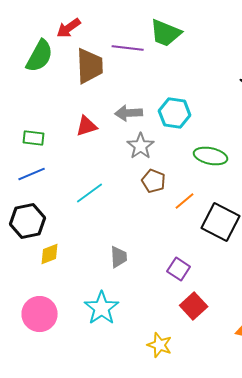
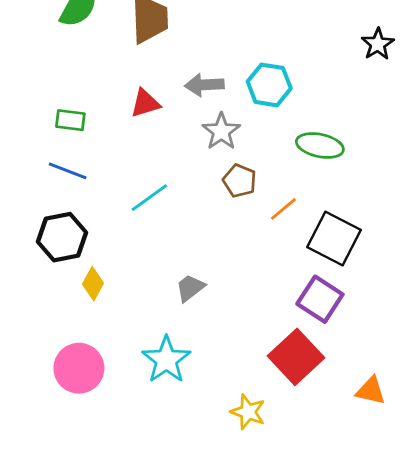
blue line: (32, 174) -> (68, 171), turned 44
yellow diamond: (50, 254) -> (93, 284), turned -40
gray trapezoid: (119, 257) -> (190, 288), turned -125
purple square: (179, 269) -> (320, 299), moved, size x1.4
red square: (194, 306) -> (296, 357), size x1.4

